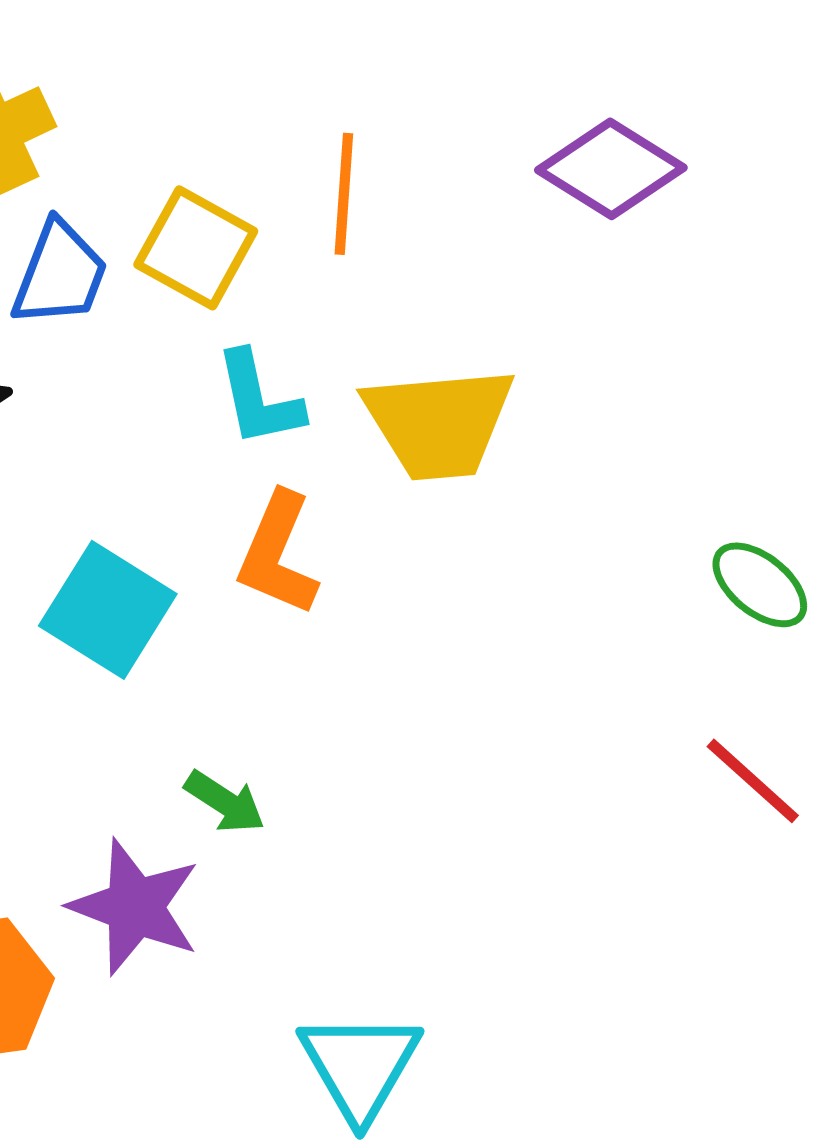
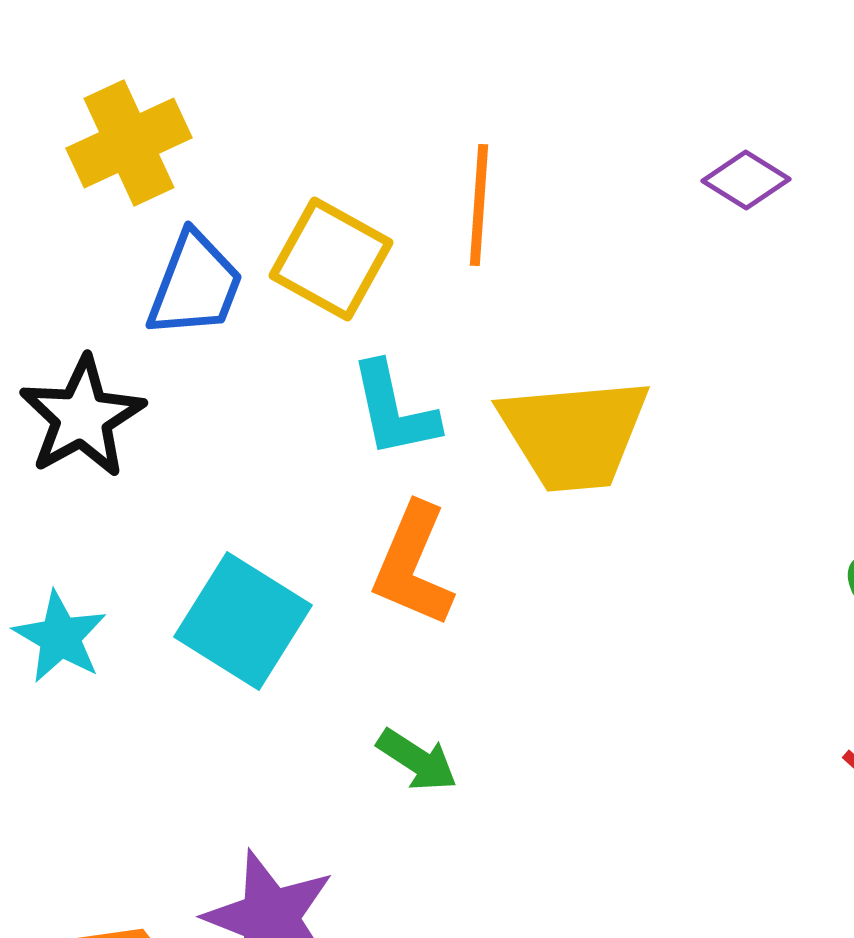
purple diamond: (611, 169) -> (746, 180), size x0.6
green arrow: (225, 802) -> (417, 760), moved

